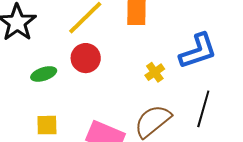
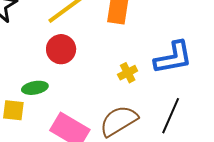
green ellipse: (44, 74) -> (35, 88), moved

